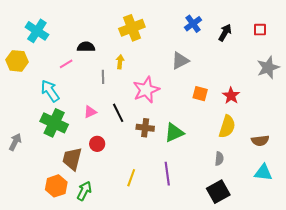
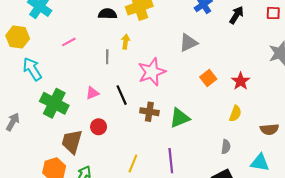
black semicircle: (86, 47) -> (108, 14), moved
cyan arrow: (50, 91) -> (32, 69), moved
orange square: (200, 94) -> (208, 78), turned 35
yellow semicircle: (227, 127) -> (235, 113), size x0.7
cyan triangle: (263, 173) -> (260, 163), moved

